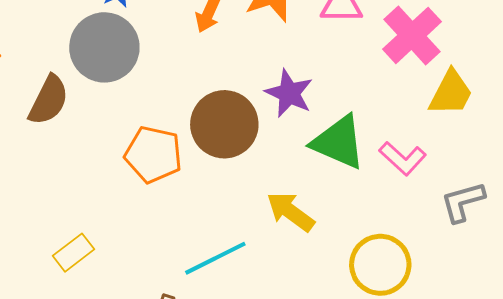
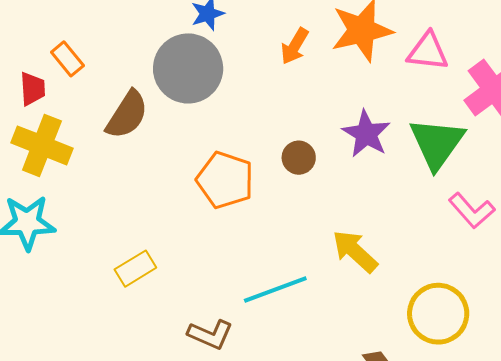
brown circle: (224, 124) -> (299, 158), size x0.5
green triangle: (339, 142) -> (437, 143), moved, turned 36

